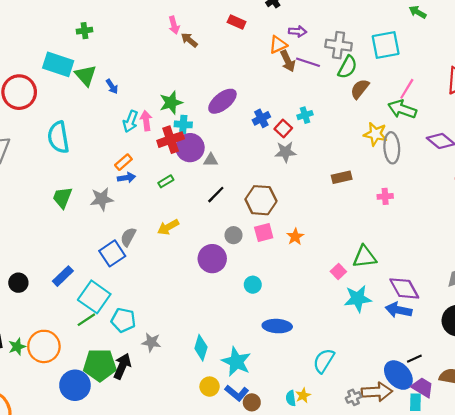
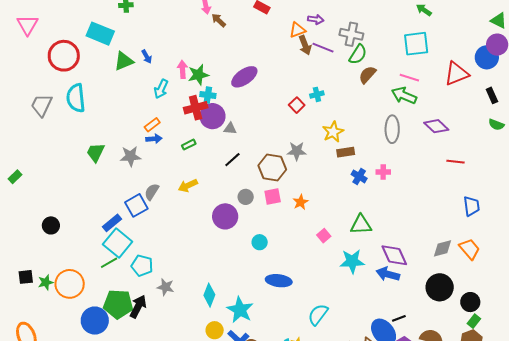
cyan square: (386, 45) -> (416, 44), moved
green triangle: (86, 75) -> (124, 61), moved, turned 45
pink line: (407, 89) -> (409, 78), turned 72
blue cross: (261, 118) -> (359, 176), moved, turned -35
pink arrow: (146, 121) -> (182, 69), moved
yellow star: (375, 134) -> (333, 132), moved, turned 30
cyan semicircle: (58, 137) -> (76, 98), moved
gray star: (285, 152) -> (297, 151), moved
pink square: (338, 272) -> (324, 236), moved
blue rectangle: (63, 276) -> (112, 223), moved

